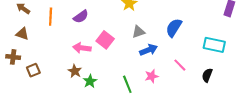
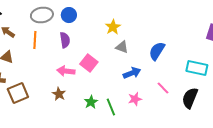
purple semicircle: (81, 17) -> (65, 40), turned -63
gray triangle: (138, 32) -> (122, 47), moved, turned 40
brown square: (33, 70) -> (18, 93), size x1.5
black semicircle: (207, 75) -> (190, 98), size x1.5
green star: (90, 81) -> (91, 102), moved

